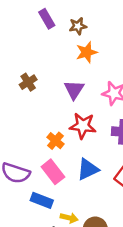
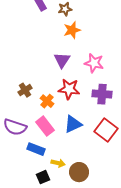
brown cross: (28, 82) -> (25, 90), moved

